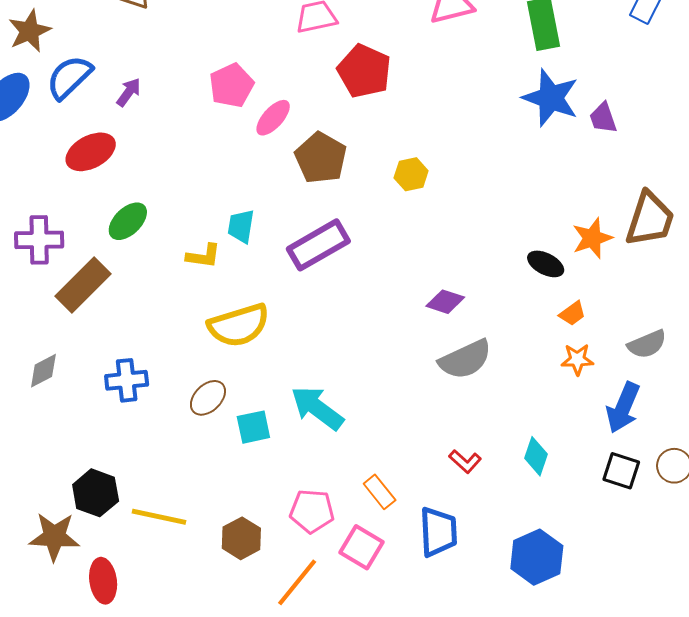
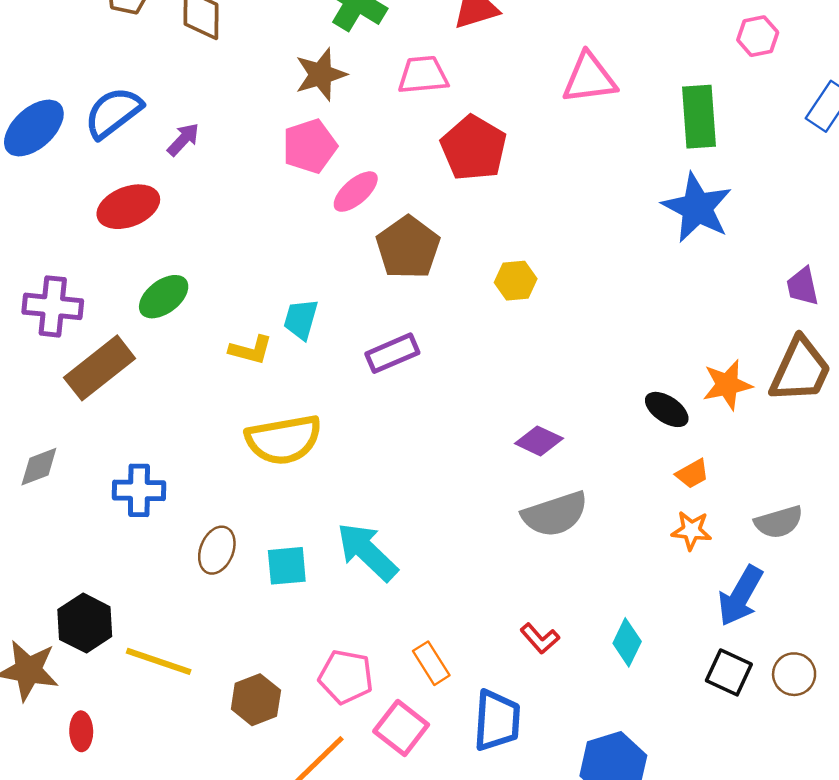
brown star: (29, 31) -> (321, 74), moved
purple trapezoid: (603, 118) -> (803, 286), moved
purple rectangle: (318, 245) -> (392, 353), size x0.7
brown ellipse: (208, 398) -> (217, 550), moved, turned -30
red ellipse: (103, 581) -> (81, 731), size x0.7

